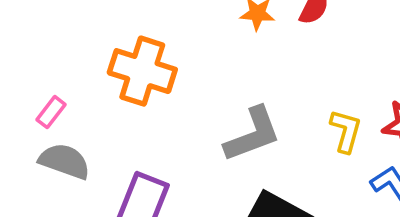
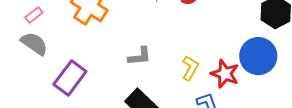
gray L-shape: (253, 134) -> (140, 56), size x0.7

